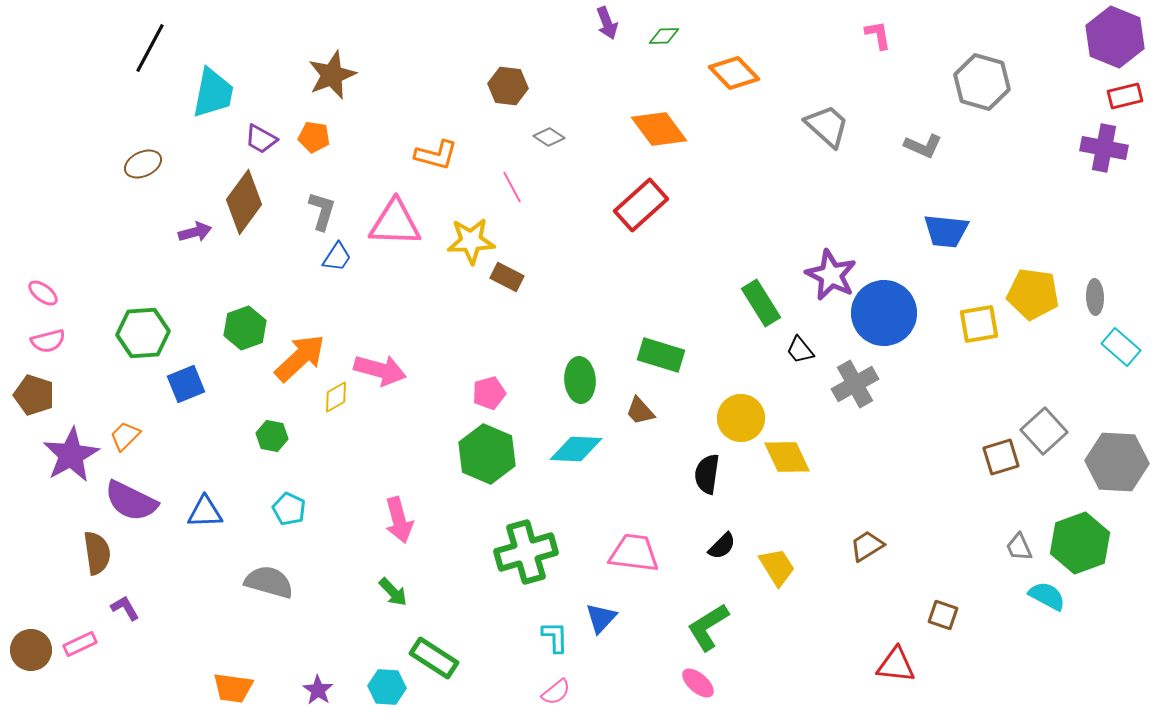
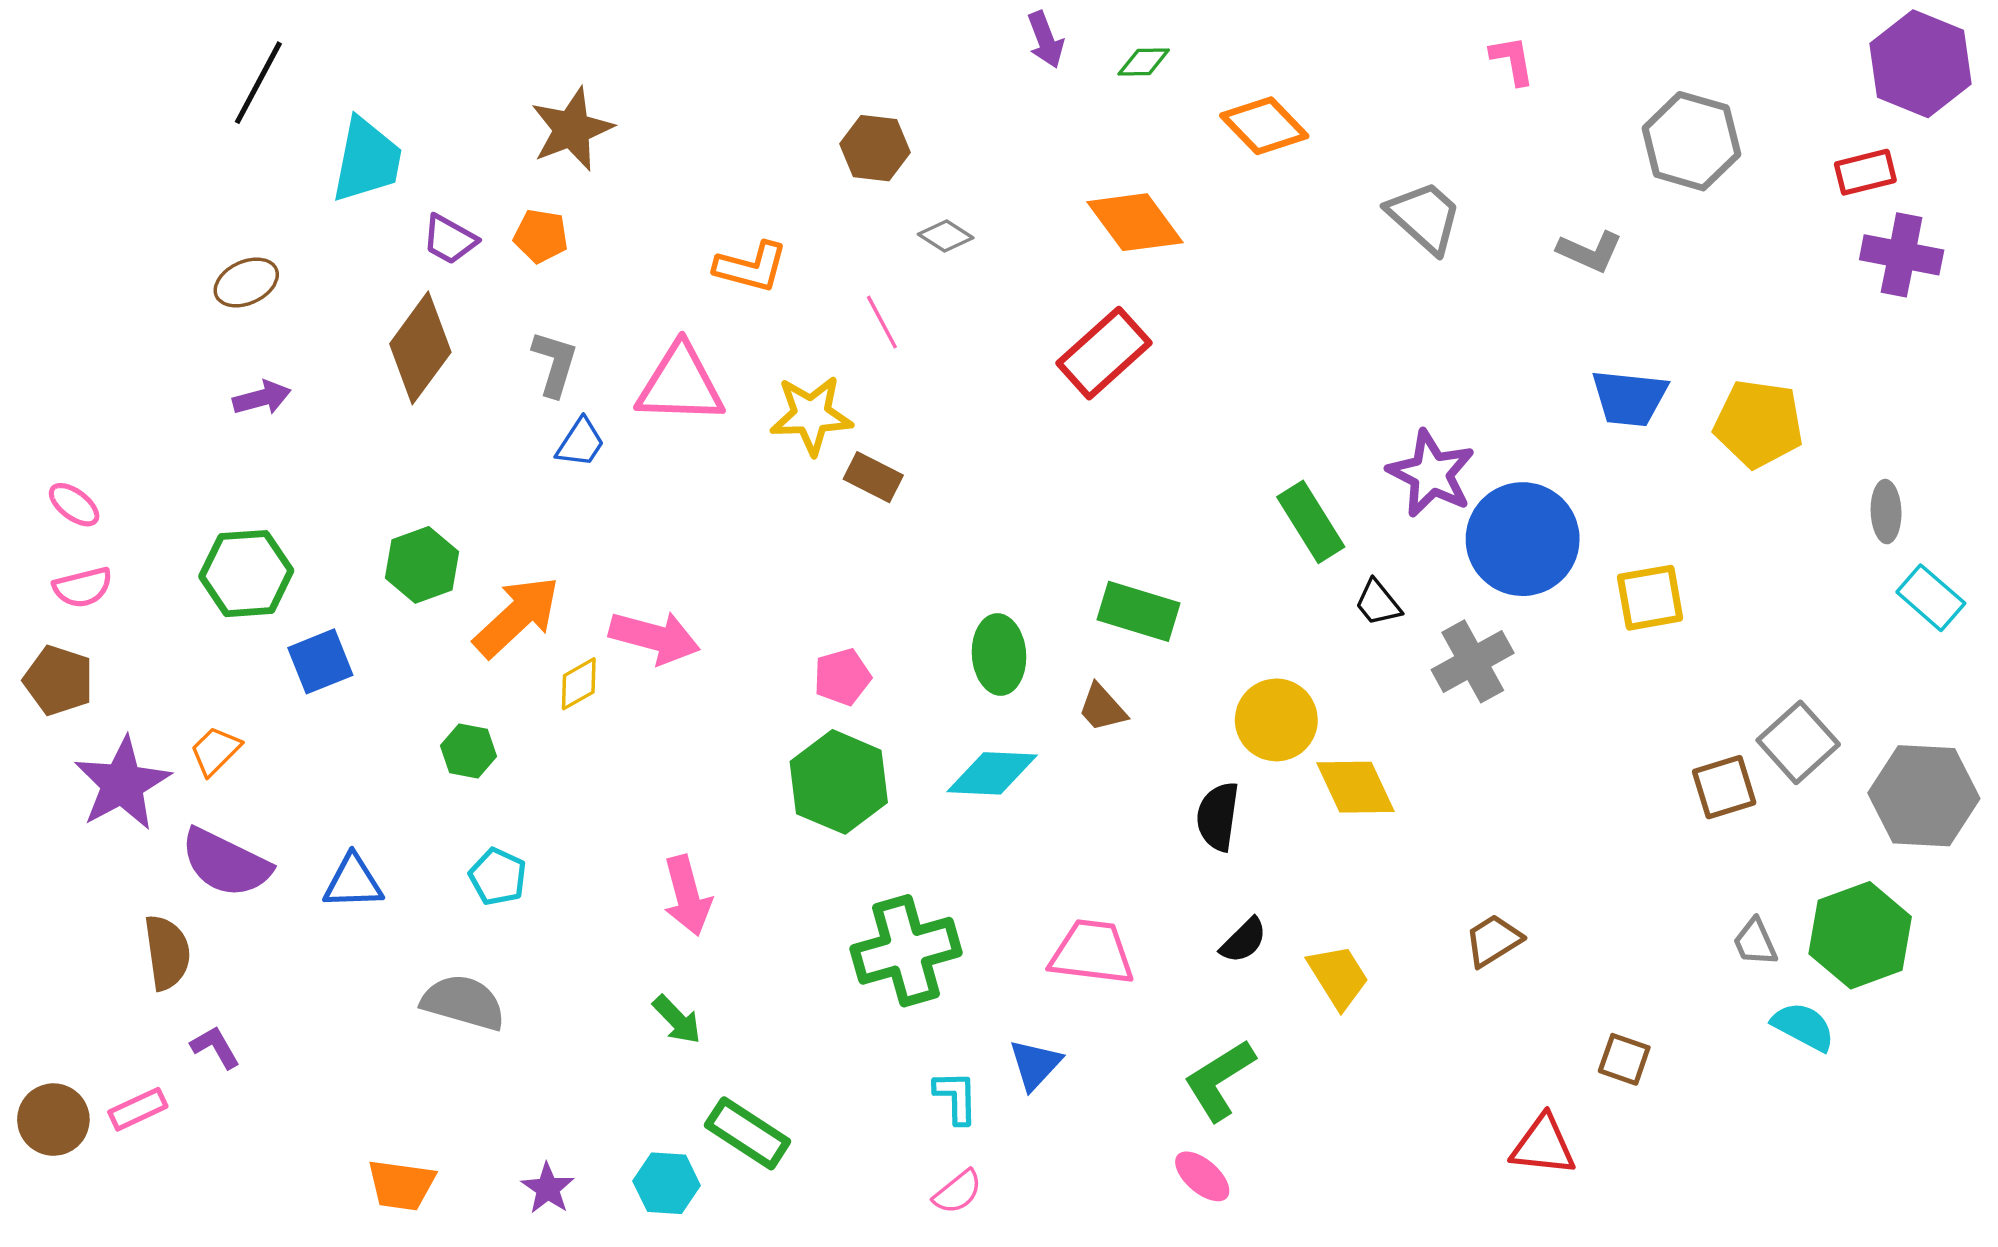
red rectangle: (1125, 96) -> (1865, 172), moved
purple arrow: (195, 232) -> (262, 398), moved
yellow pentagon: (1033, 294) -> (1759, 424), moved
yellow square: (979, 324) -> (1650, 598), moved

